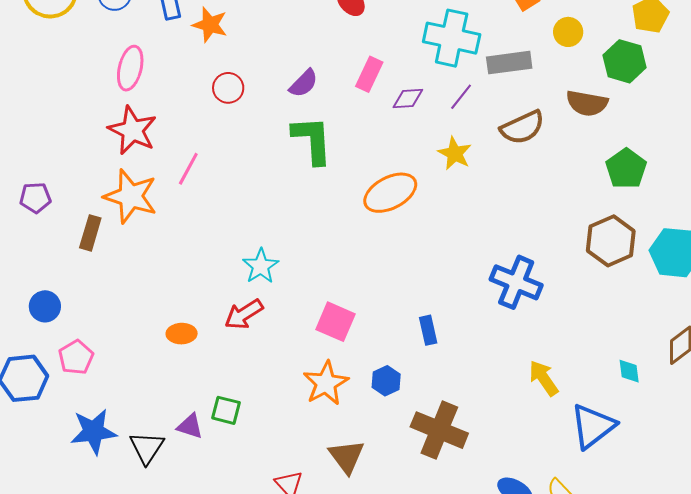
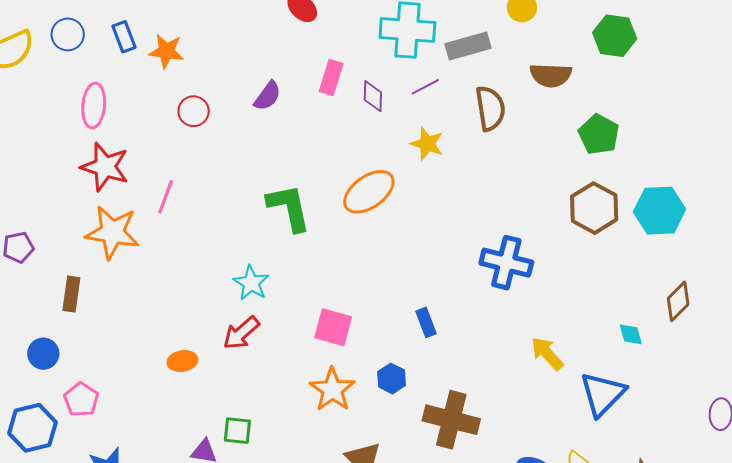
green hexagon: (624, 61) -> (615, 36), moved
purple line: (461, 97) -> (425, 87), turned 32
purple diamond: (408, 99) -> (373, 96), turned -76
brown semicircle: (522, 127) -> (490, 108), turned -66
green L-shape: (312, 140) -> (289, 208), moved
brown rectangle: (90, 233) -> (71, 294), moved

